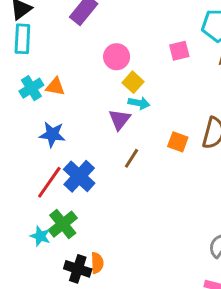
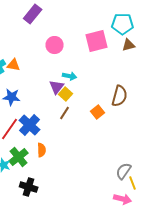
pink square: (179, 51) -> (97, 41), size x1.6
yellow square: (133, 82) -> (66, 94), moved
orange square: (178, 142) -> (98, 112), moved, turned 32
orange semicircle: (97, 263) -> (42, 150), moved

